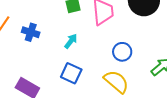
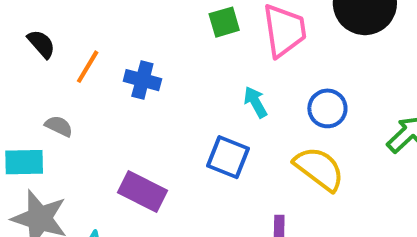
cyan arrow: (71, 41) -> (255, 102), moved, turned -63

